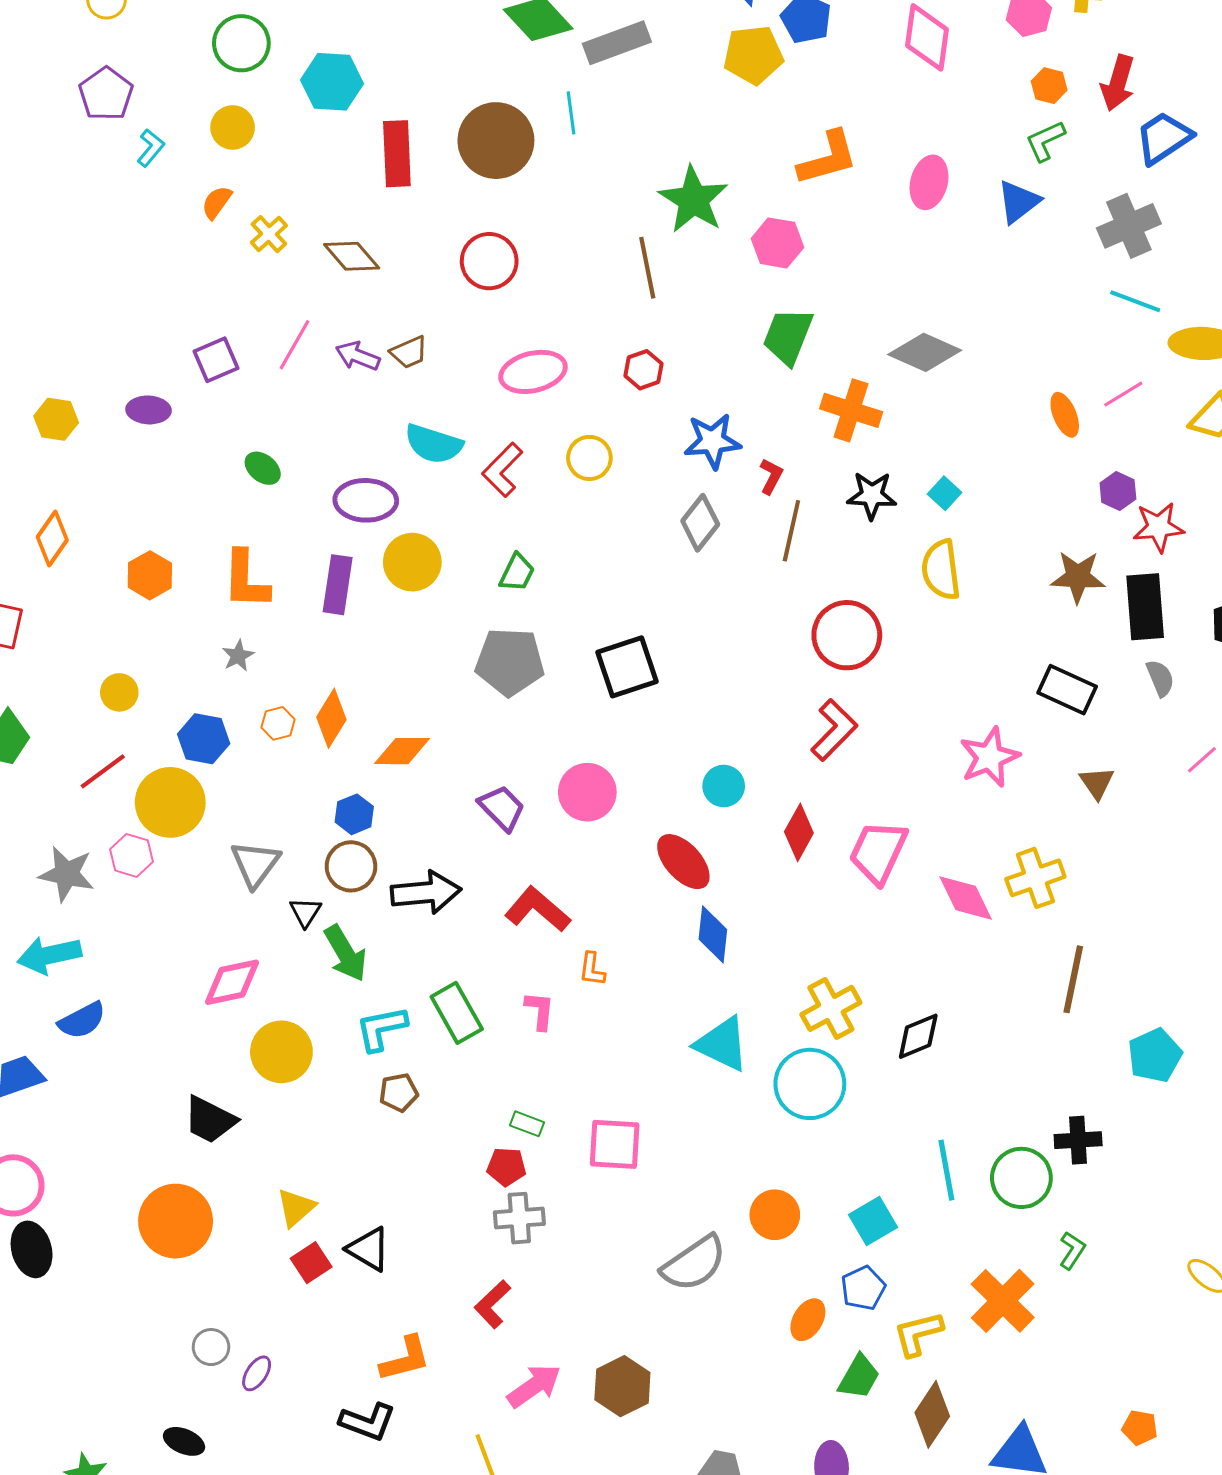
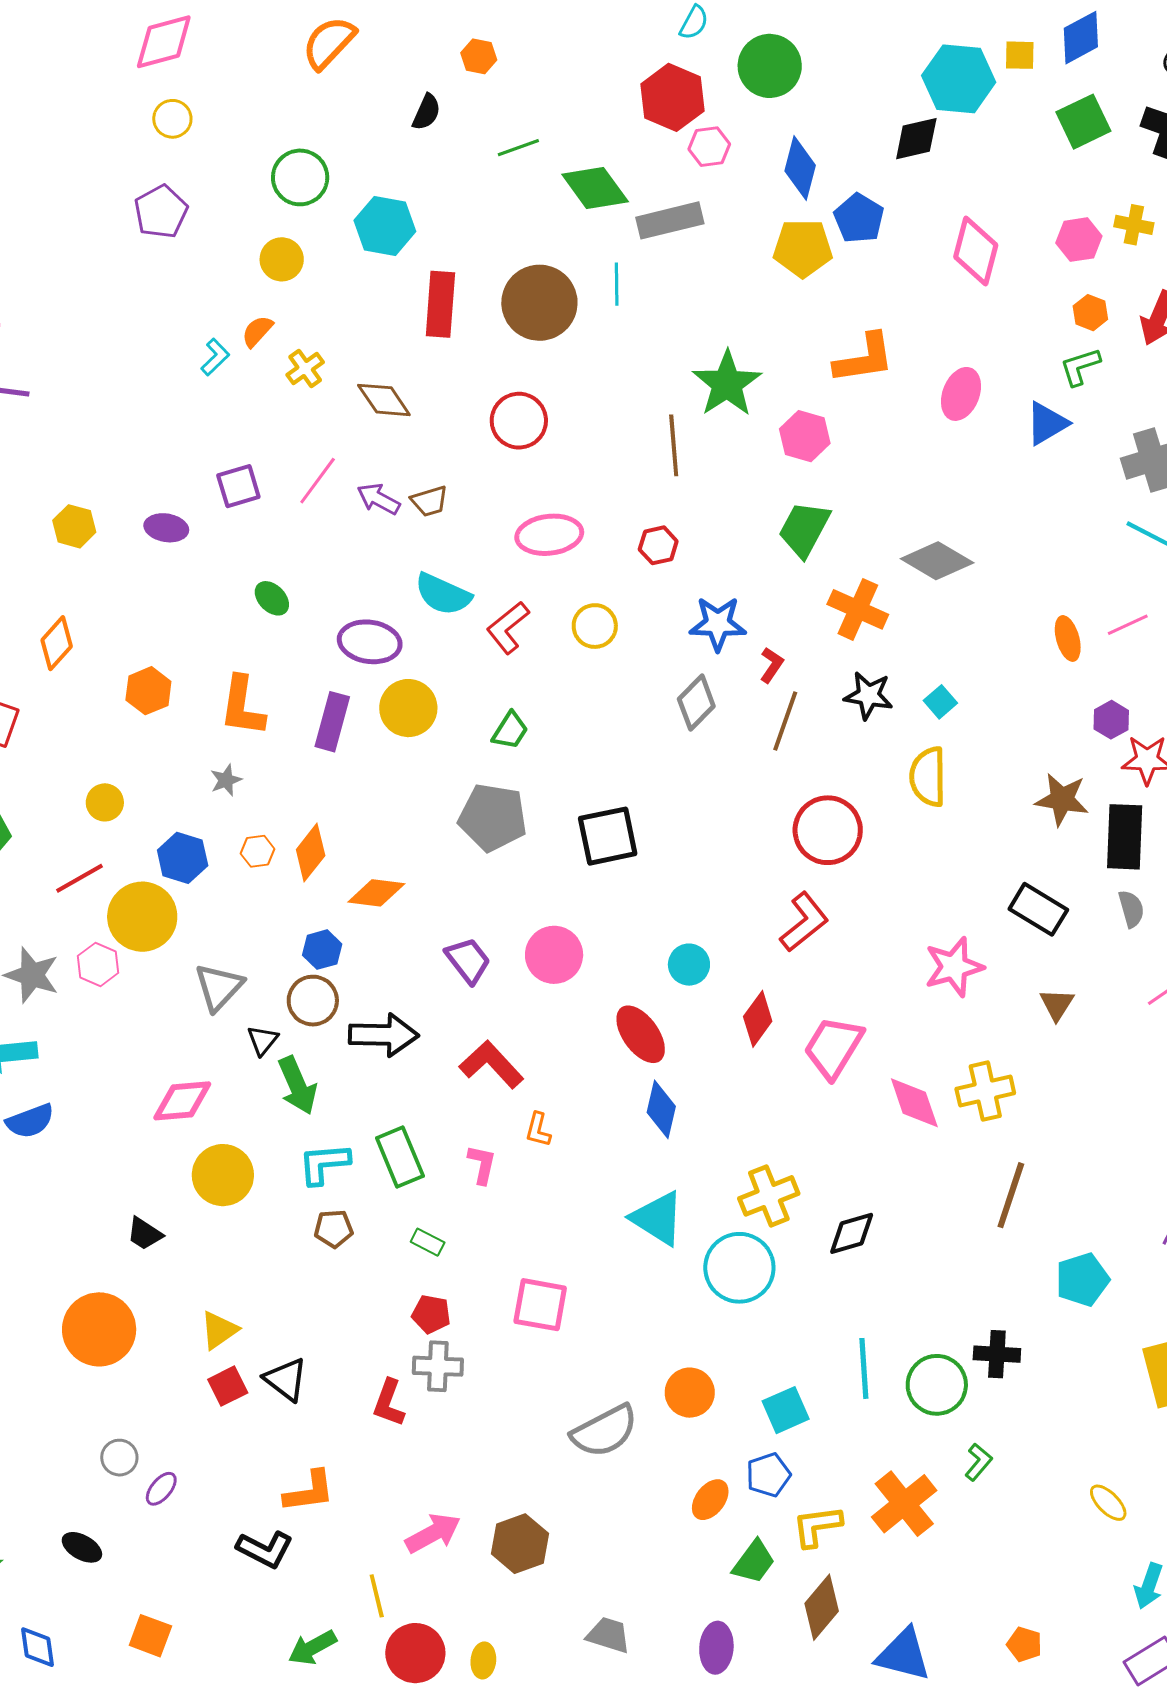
cyan L-shape: (151, 148) -> (215, 357), moved
black trapezoid: (210, 1120) -> (145, 1234), size x0.7
green rectangle: (527, 1124) -> (428, 1242), moved
red L-shape: (492, 1304) -> (389, 1403), moved, turned -33

